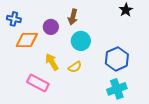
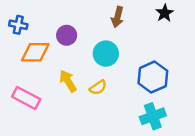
brown arrow: (73, 17) -> (118, 17), moved
pink rectangle: (38, 83) -> (26, 98), moved

